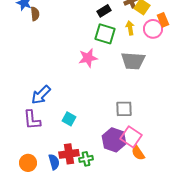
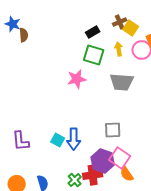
blue arrow: (41, 95) -> (74, 139), moved, turned -45
red cross: (69, 154) -> (93, 175), moved
green cross: (86, 159) -> (75, 180), turned -32

